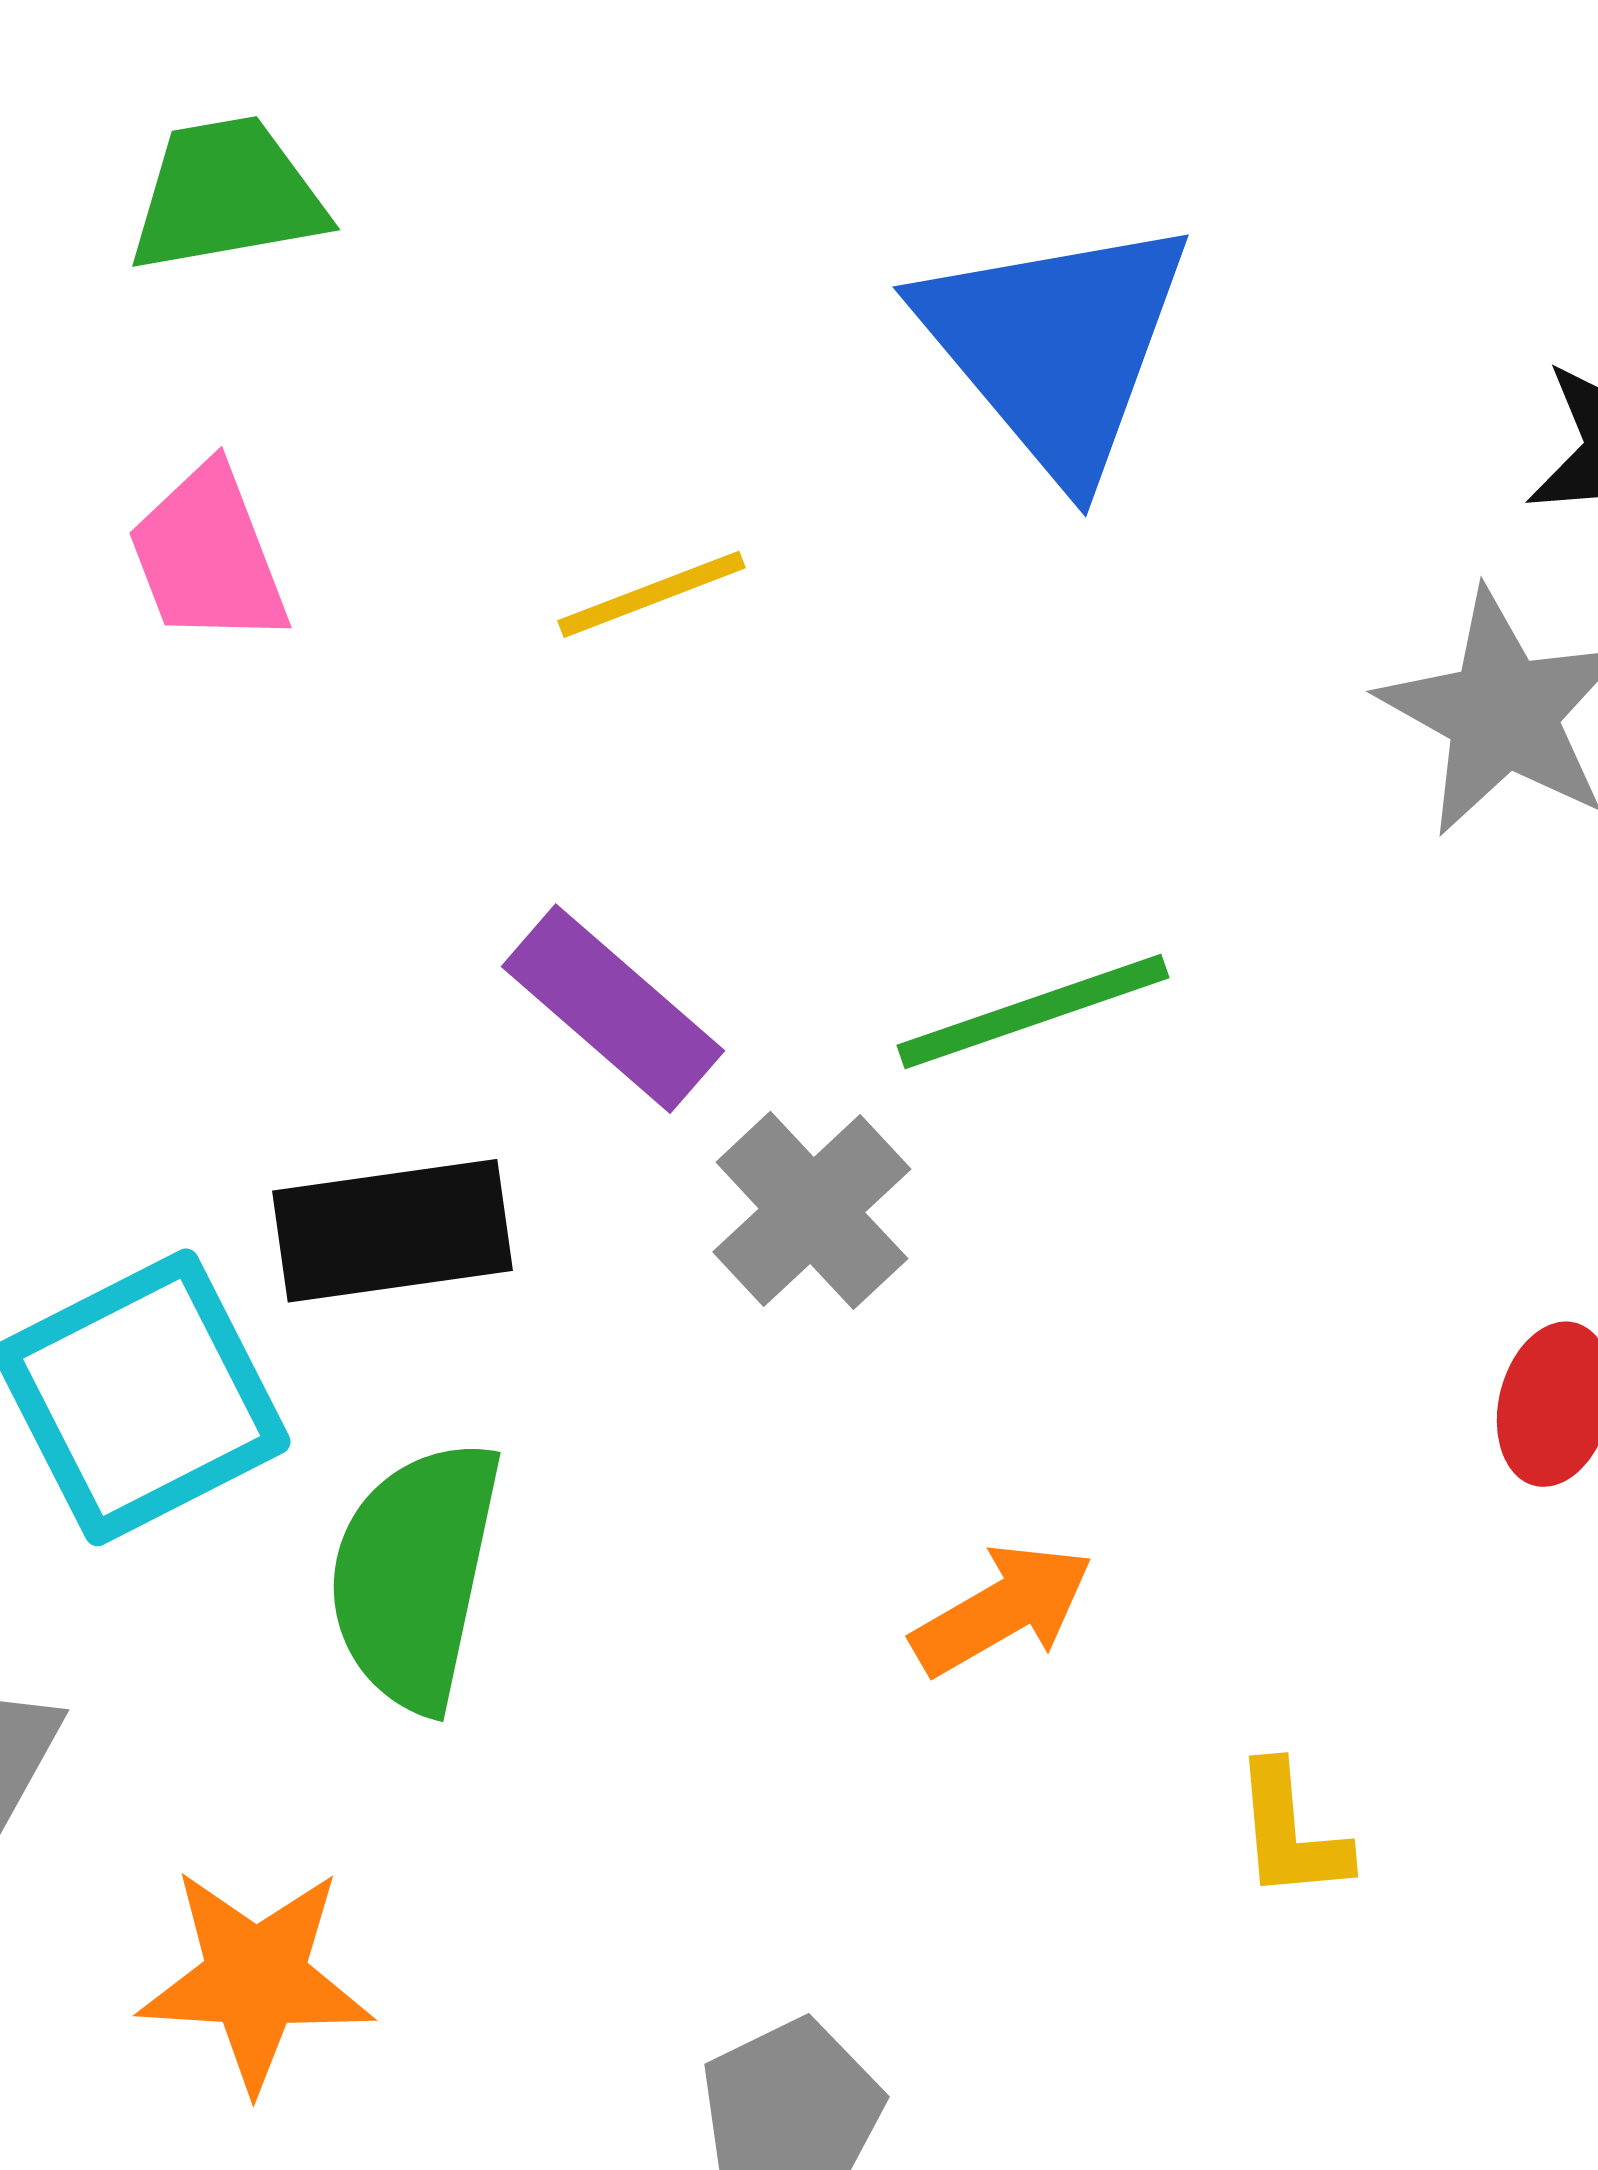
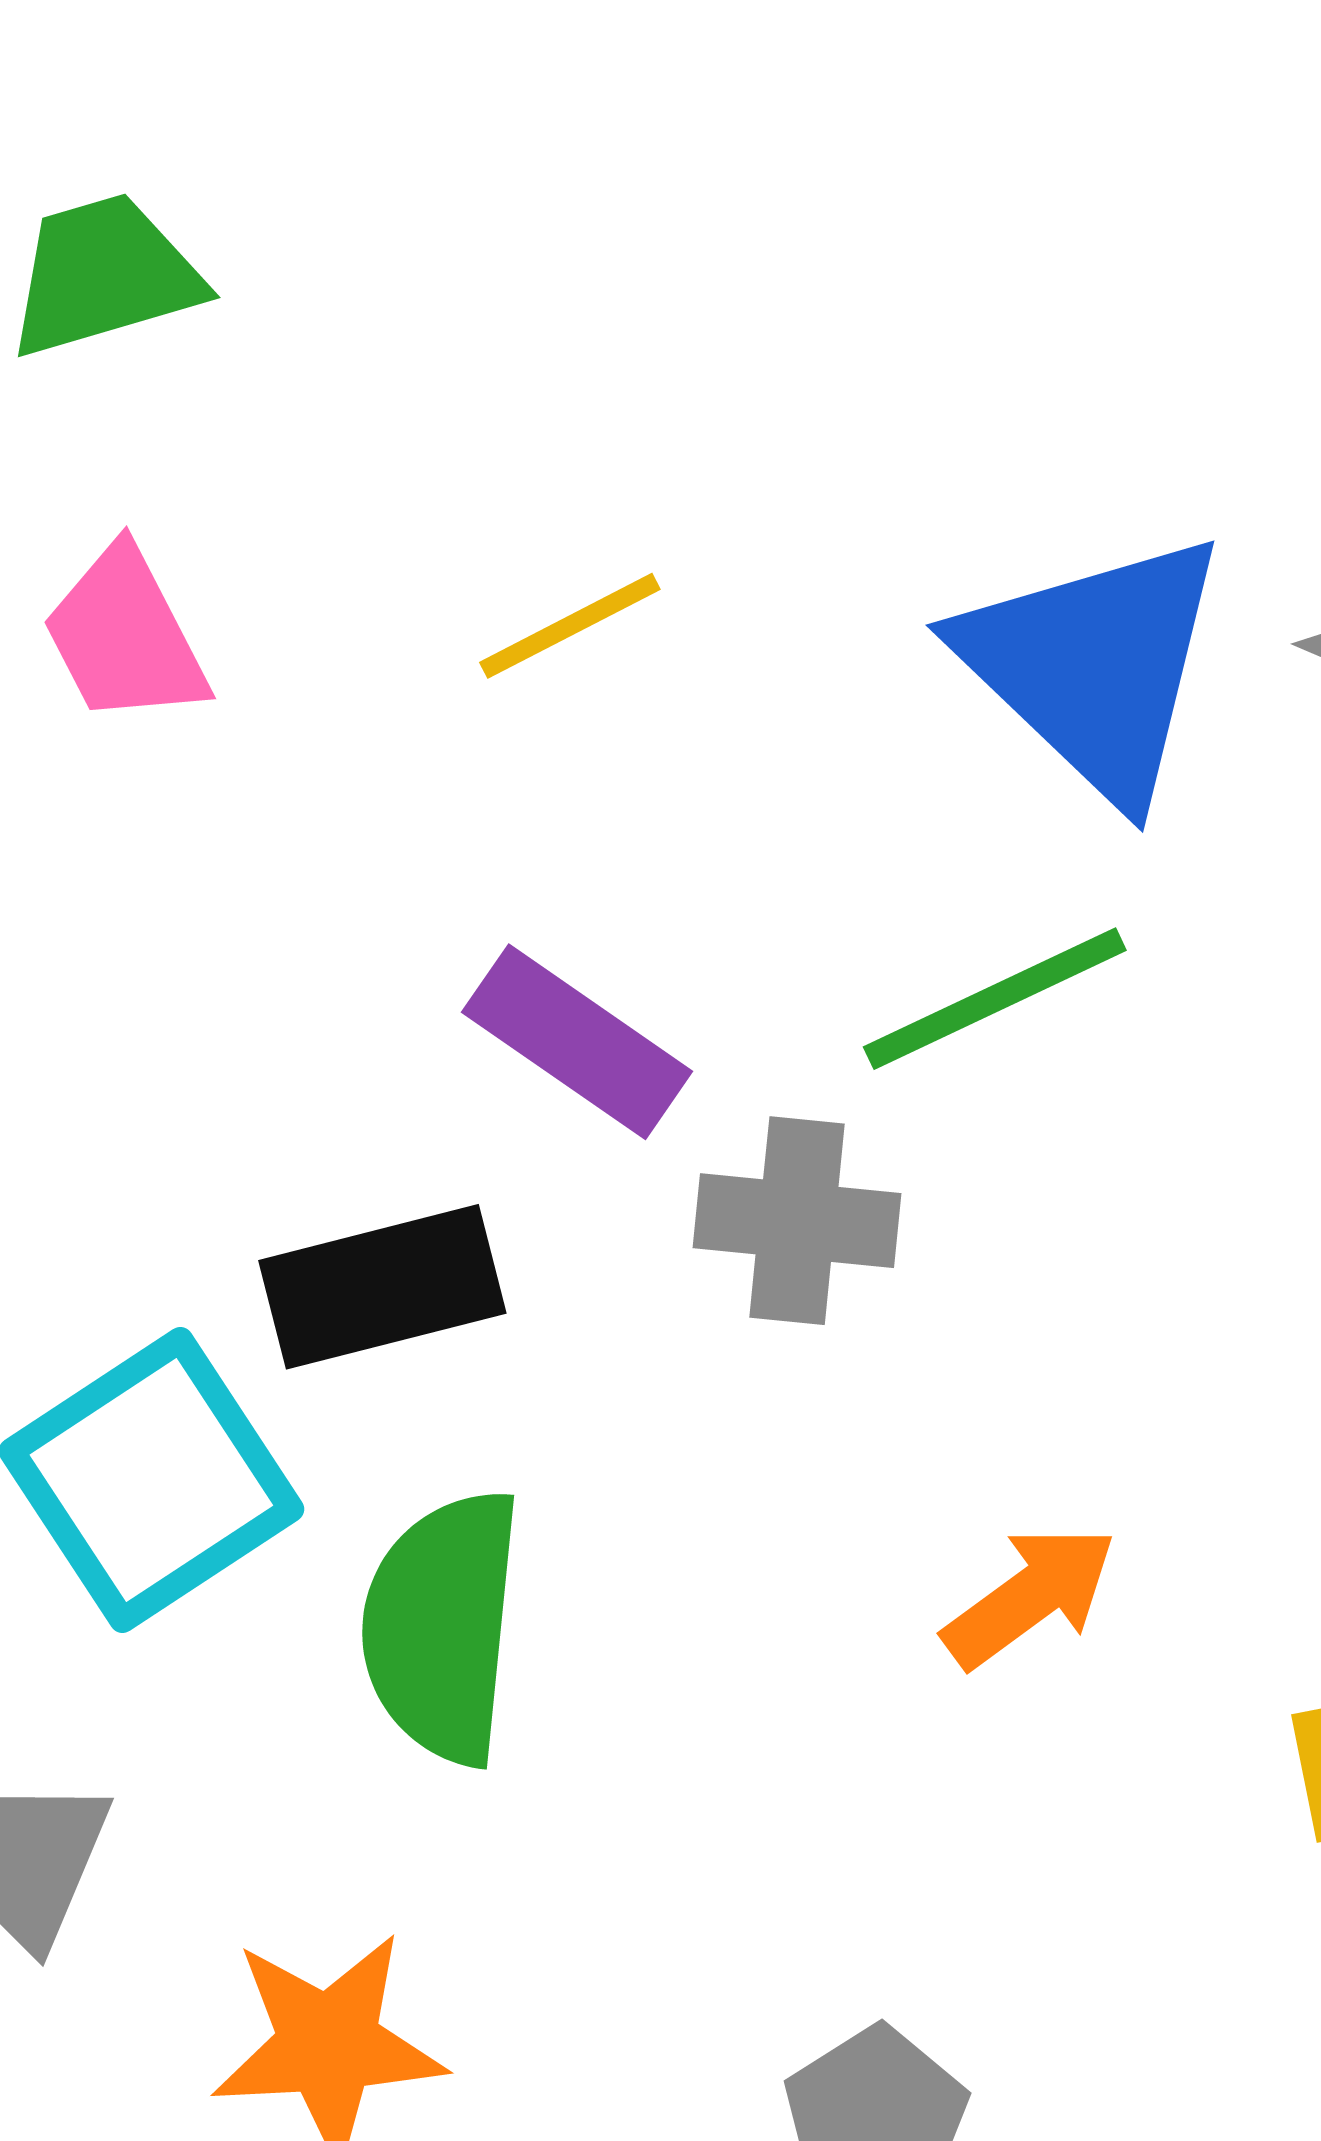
blue triangle: (1056, 346) -> (1094, 666), moved
gray cross: (812, 1210) -> (797, 1221), turned -35

